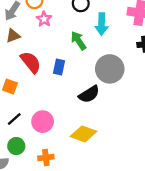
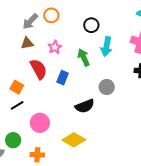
pink star: (44, 19) -> (55, 47), moved
gray circle: (110, 69) -> (107, 87), size x0.6
black line: (14, 119) -> (17, 105), moved

